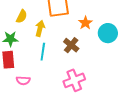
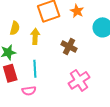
orange star: (85, 23) -> (77, 11), moved
cyan line: (43, 52) -> (35, 69), moved

